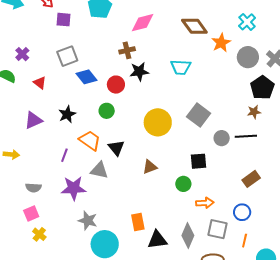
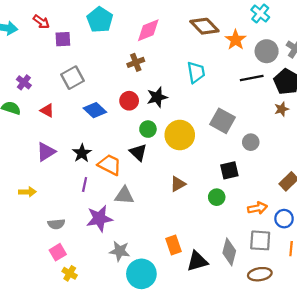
cyan trapezoid: (181, 67) -> (196, 72), turned -95
black star: (139, 72) -> (157, 97), moved
blue diamond: (87, 77) -> (95, 110), moved
green circle: (107, 111) -> (148, 129), moved
black star: (67, 114) -> (82, 153), moved
black line: (246, 136) -> (252, 78), moved
black triangle: (116, 148) -> (138, 152), moved
orange arrow: (205, 203) -> (257, 208), moved

